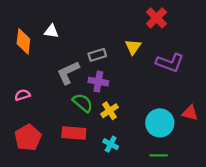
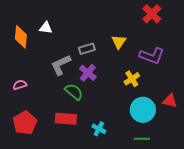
red cross: (156, 18) -> (152, 14), moved
purple cross: (98, 82) -> (88, 73), turned 30
yellow cross: (110, 111) -> (132, 79), moved

